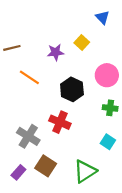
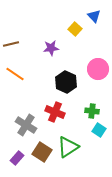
yellow square: (82, 42) -> (75, 29), moved
orange line: (29, 77) -> (15, 74), moved
green cross: (110, 108) -> (92, 111), moved
green triangle: (85, 171) -> (68, 147), moved

